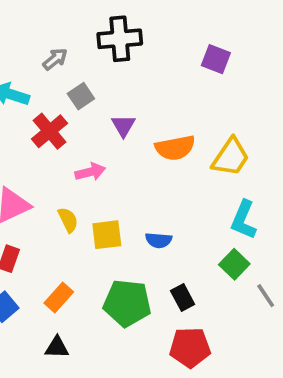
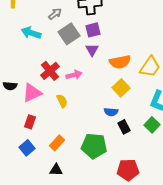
purple square: (216, 59) -> (93, 30), moved, turned -35
gray square: (81, 96) -> (69, 34), size x1.5
red cross: (50, 131) -> (50, 71), moved
yellow square: (107, 235) -> (121, 88), moved, turned -36
black rectangle: (183, 298) -> (124, 127), moved

